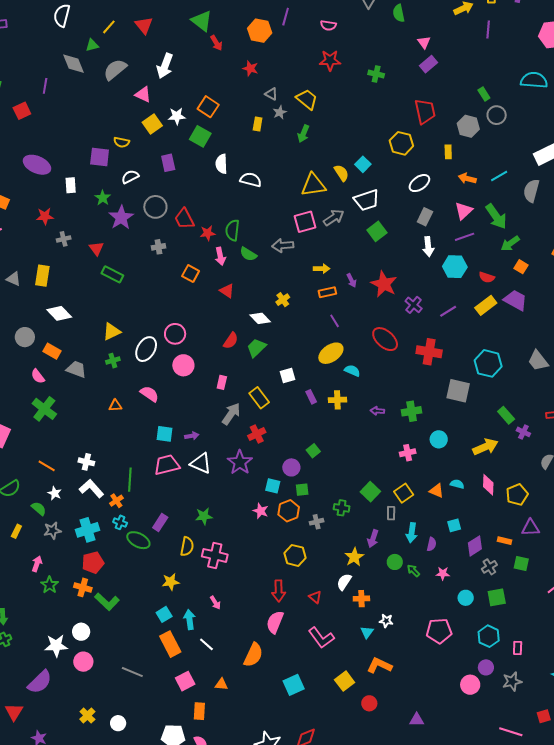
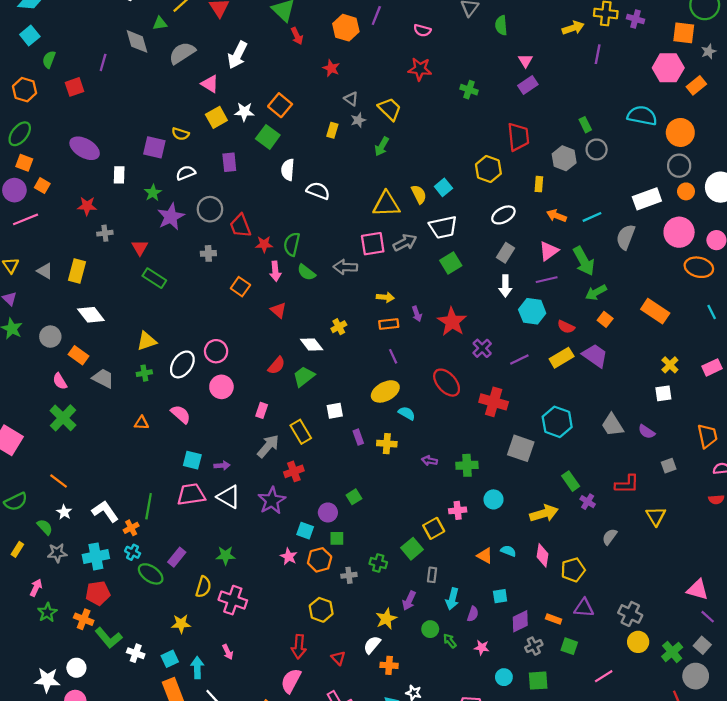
white cross: (86, 462) -> (136, 653), moved
yellow square: (404, 493) -> (434, 528), moved

